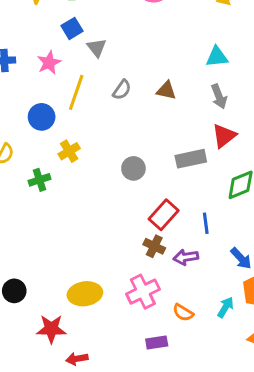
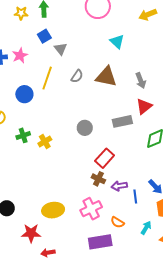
cyan triangle: (217, 57) -> (117, 42), moved, turned 49
pink star: (49, 63) -> (20, 55), moved
brown triangle: (166, 90) -> (106, 77), size x1.6
yellow cross: (69, 151) -> (45, 142), moved
blue line: (206, 223) -> (135, 197), moved
cyan arrow: (225, 307) -> (146, 228), moved
purple rectangle: (157, 342) -> (100, 242), size x1.6

